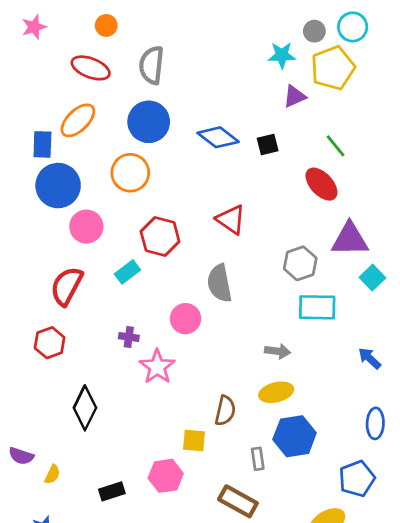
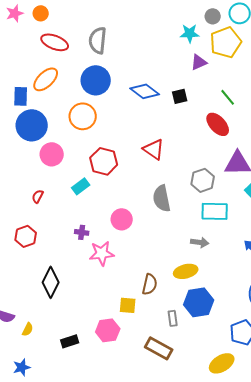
orange circle: (106, 25) -> (41, 13), moved
gray semicircle: (219, 283) -> (162, 198), moved
red semicircle: (67, 286) -> (38, 196), size x0.5
gray arrow: (278, 351) -> (200, 242), moved
pink star: (157, 367) -> (102, 253), turned 30

